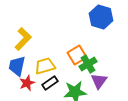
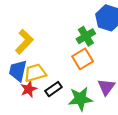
green cross: (88, 64) -> (86, 36), moved
yellow trapezoid: (45, 66) -> (35, 73), moved

